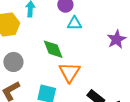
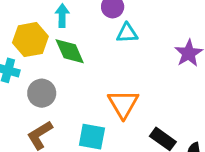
green diamond: (53, 49) -> (70, 51), moved

